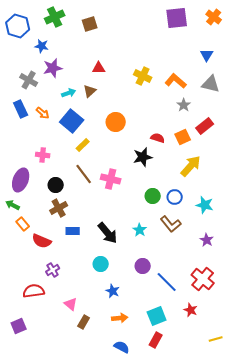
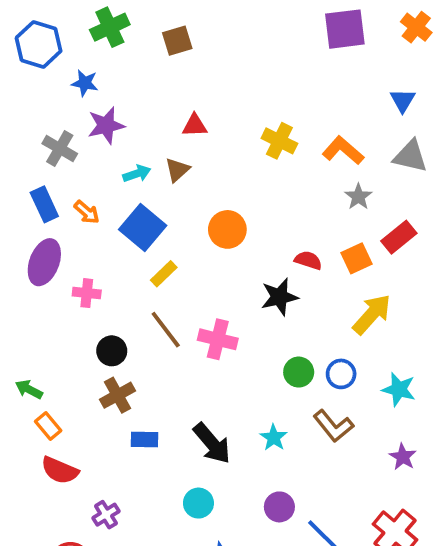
purple ellipse: (21, 180) -> (44, 262), moved
red semicircle: (42, 241) -> (60, 470), moved

